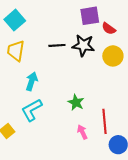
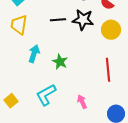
green star: (76, 102) -> (60, 62), moved
cyan L-shape: (32, 110) -> (46, 95), moved
red line: (104, 121) -> (108, 70), moved

